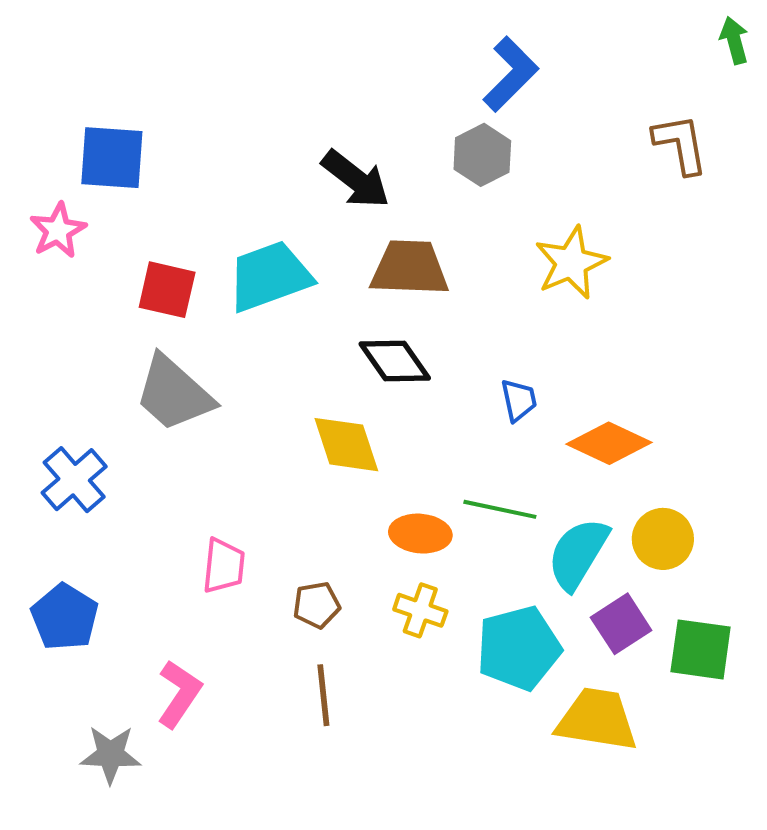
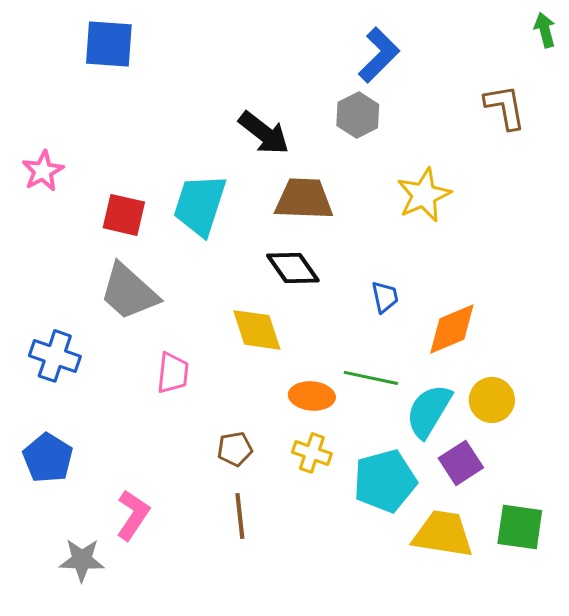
blue square: (112, 158) -> (109, 44), moved
cyan trapezoid: (269, 276) -> (200, 205), turned -52
orange diamond: (609, 443) -> (452, 329), turned -48
blue cross: (74, 480) -> (55, 356), turned -30
pink trapezoid: (224, 566) -> (173, 373), moved
green square: (701, 649) -> (520, 527), moved

